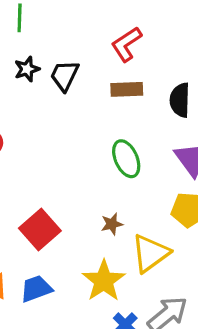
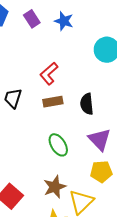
brown star: (112, 224) -> (55, 187), size x1.6

